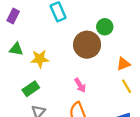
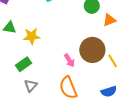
brown circle: (87, 45) -> (92, 50), moved
orange triangle: (123, 64) -> (109, 20), moved

